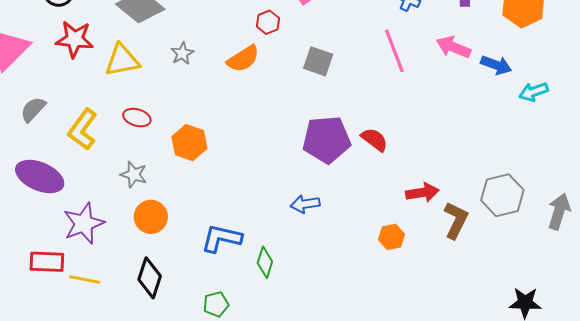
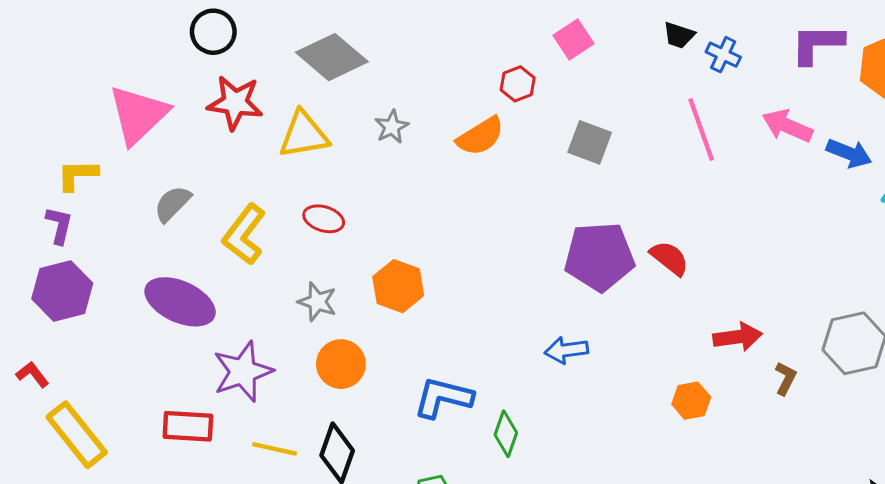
orange hexagon: (189, 143) -> (398, 286), moved
brown L-shape: (456, 220) -> (786, 378), size x0.6
yellow line: (85, 279) -> (275, 449), moved

